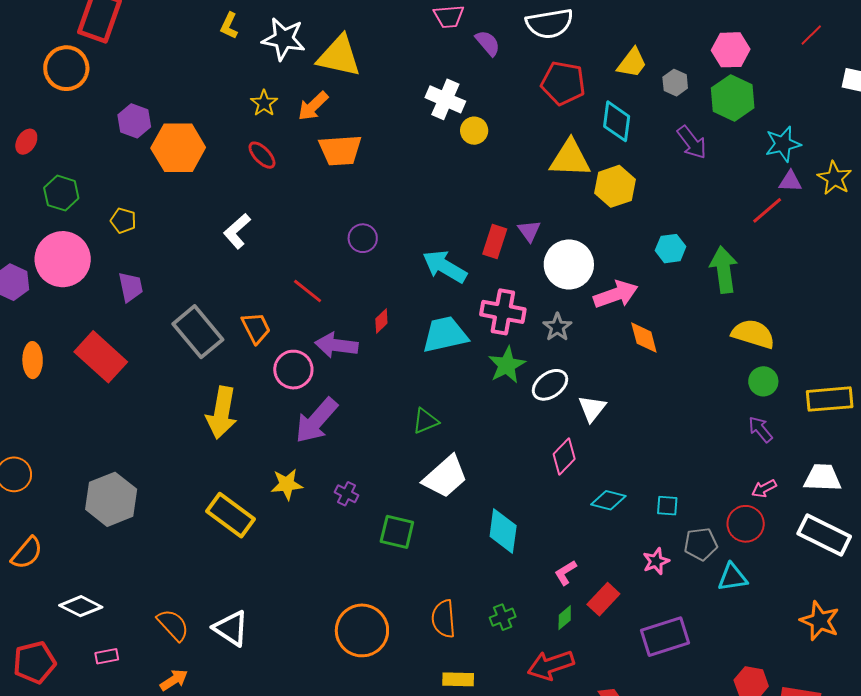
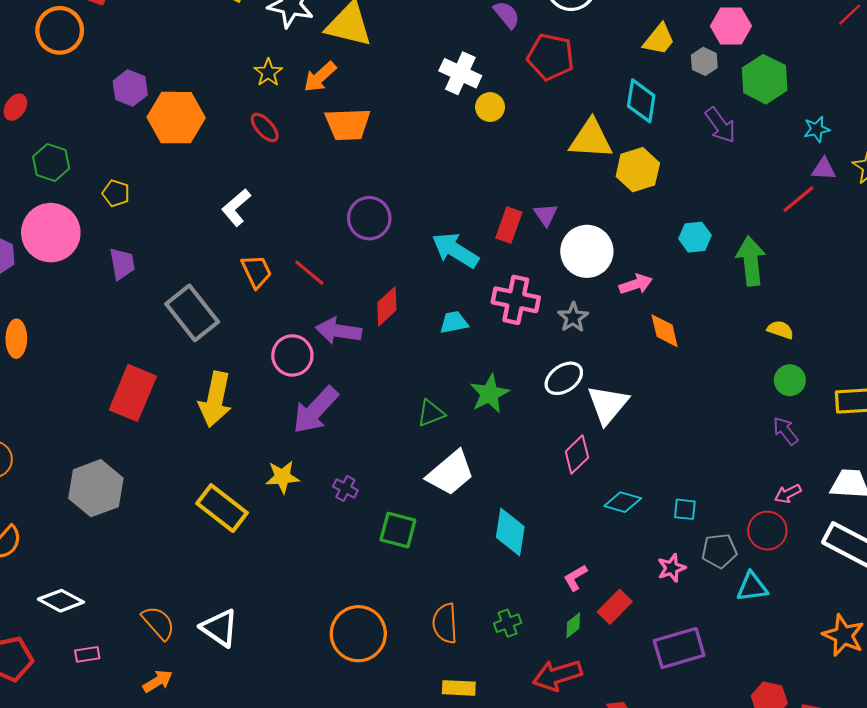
pink hexagon: (731, 50) -> (731, 26), moved
red pentagon: (563, 83) -> (551, 57), moved
cyan star: (783, 144) -> (817, 129), size x0.7
purple circle: (363, 238) -> (369, 218), size x1.4
pink arrow: (616, 294) -> (636, 284), size x0.7
red diamond: (381, 321) -> (387, 306), size x1.5
orange trapezoid: (256, 328) -> (256, 271), moved
yellow semicircle: (753, 334) -> (780, 330), size x0.6
cyan trapezoid: (445, 335) -> (454, 322), size x0.6
red rectangle: (101, 357) -> (133, 393), moved, turned 69
green star: (507, 365) -> (490, 394), moved
white triangle: (592, 409) -> (608, 405), size x1.4

